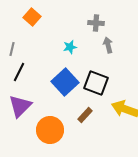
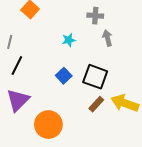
blue square: (65, 82) -> (64, 76), size x0.6
brown rectangle: (85, 115) -> (96, 104), moved

